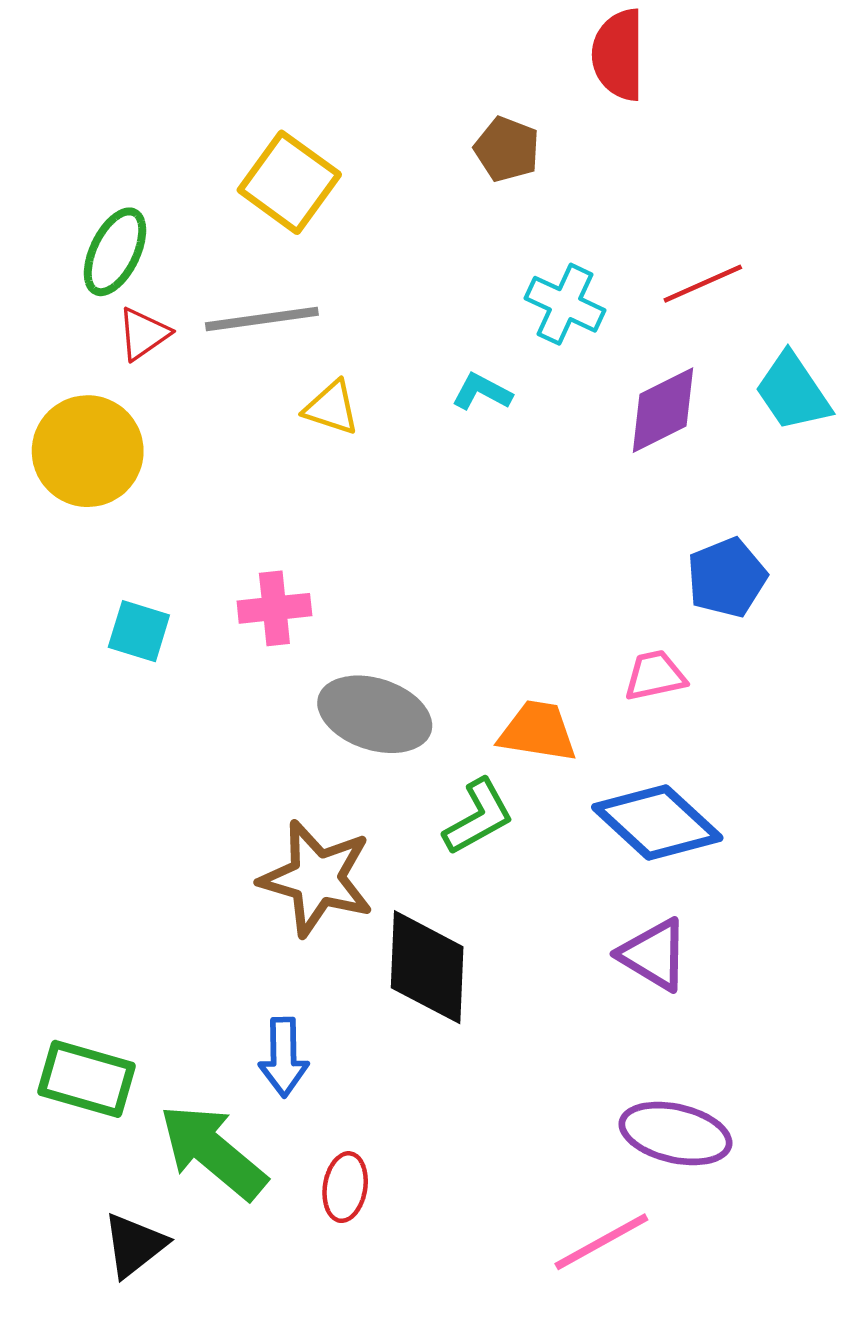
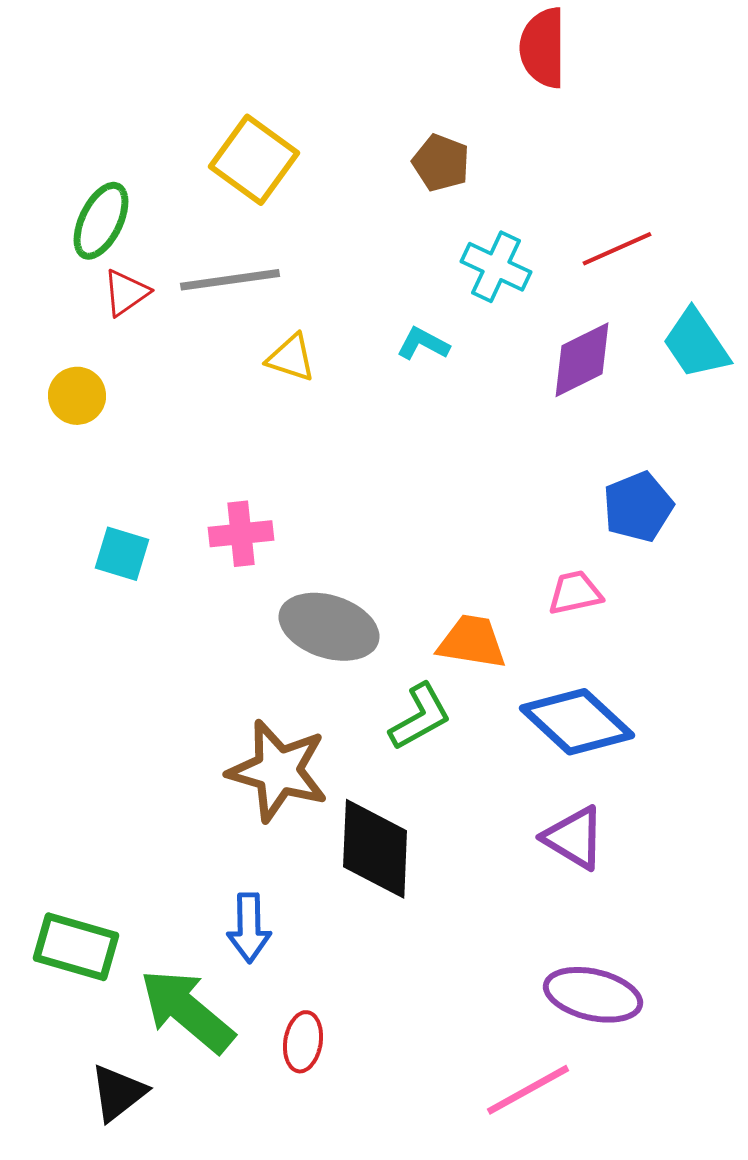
brown pentagon: (507, 149) -> (441, 163), moved
yellow circle: (88, 451) -> (77, 396), size x0.6

